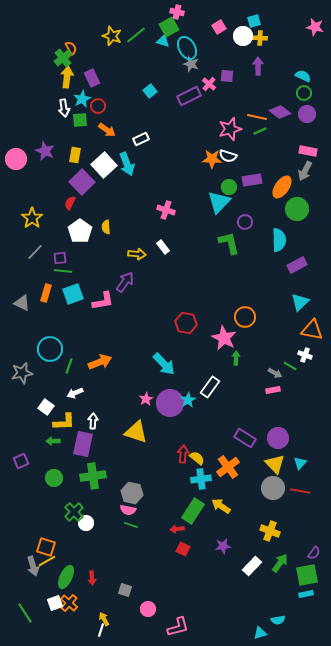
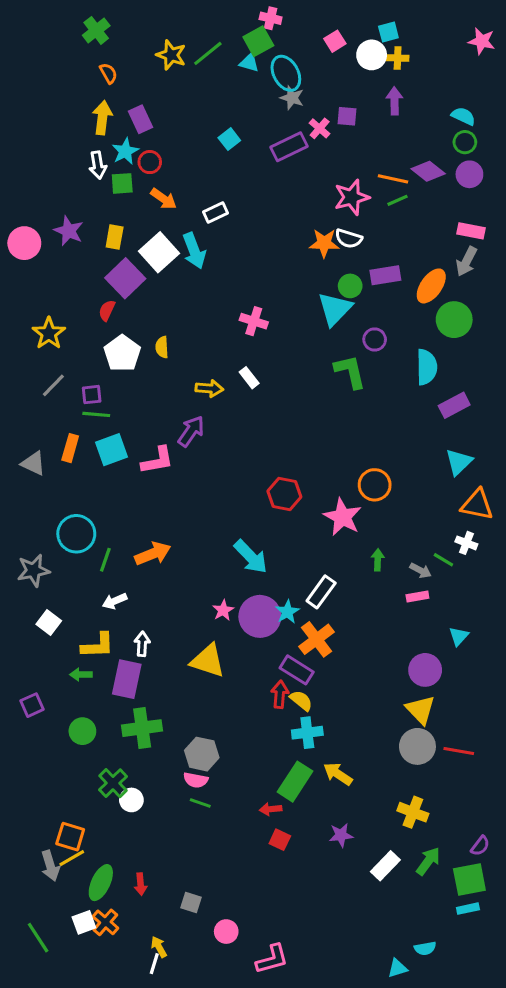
green cross: (63, 58) -> (96, 30), moved
green arrow: (236, 358) -> (378, 560), moved
white square: (46, 407) -> (49, 623), moved
purple rectangle: (245, 438) -> (297, 670), moved
cyan triangle: (300, 463) -> (459, 636), moved
orange cross: (228, 467) -> (316, 639), moved

